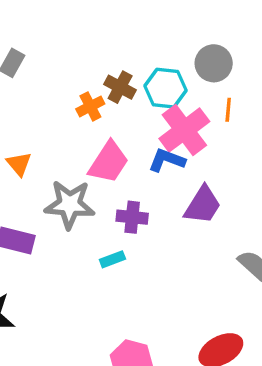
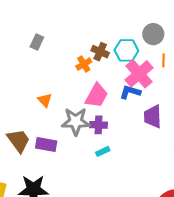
purple trapezoid: (203, 205) -> (153, 117), turned 150
purple cross: (132, 217) -> (98, 125), moved

